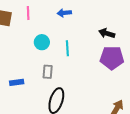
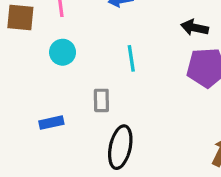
cyan circle: (42, 42) -> (63, 52), moved

